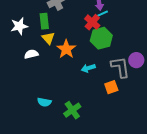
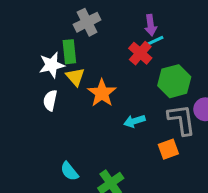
white star: (19, 26) -> (52, 65), moved
green hexagon: (101, 38) -> (174, 81), moved
white semicircle: (31, 54) -> (50, 100), turned -64
cyan semicircle: (44, 102) -> (69, 171), turned 40

